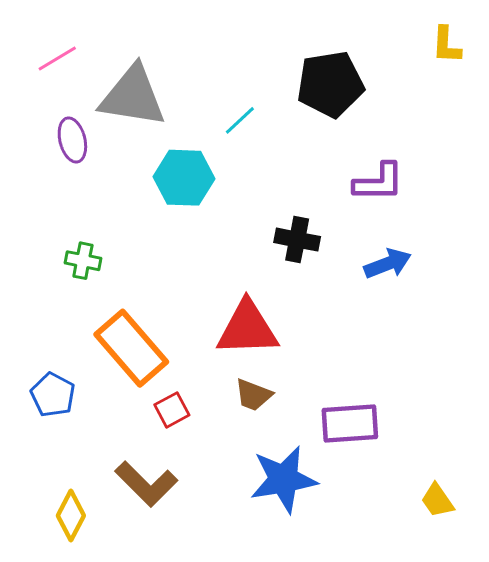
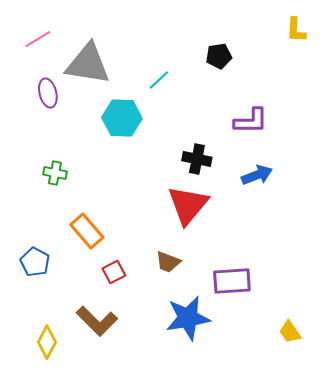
black pentagon: (330, 84) -> (219, 56), size x0.6
red triangle: (247, 329) -> (188, 205), moved, turned -48
orange rectangle: (131, 348) -> (87, 231), size x0.7

